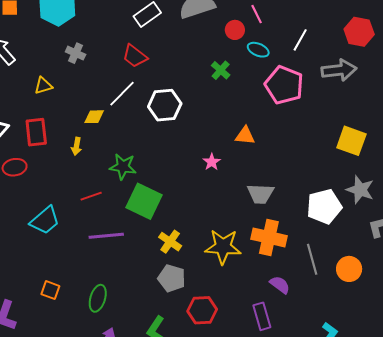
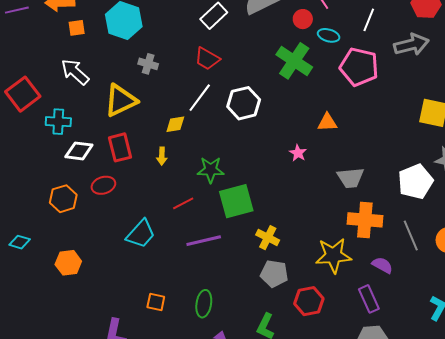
green cross: (221, 70) -> (294, 61), size x1.8
yellow triangle: (43, 86) -> (121, 100), size x1.8
green square: (144, 201) -> (236, 201), turned -33
yellow star: (223, 247) -> (333, 255), moved

